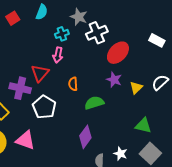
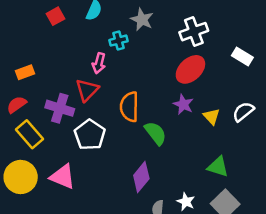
white cross: (97, 33) -> (194, 32), moved
pink arrow: (58, 55) -> (99, 63), moved
orange semicircle: (73, 84) -> (129, 107), size x1.6
yellow triangle: (136, 88) -> (212, 116), turned -32
green semicircle: (94, 103) -> (156, 133), turned 66

